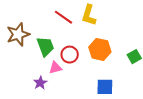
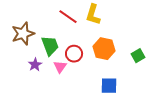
pink triangle: (55, 68) -> (60, 67), turned -40
purple star: (40, 83) -> (35, 65), moved

